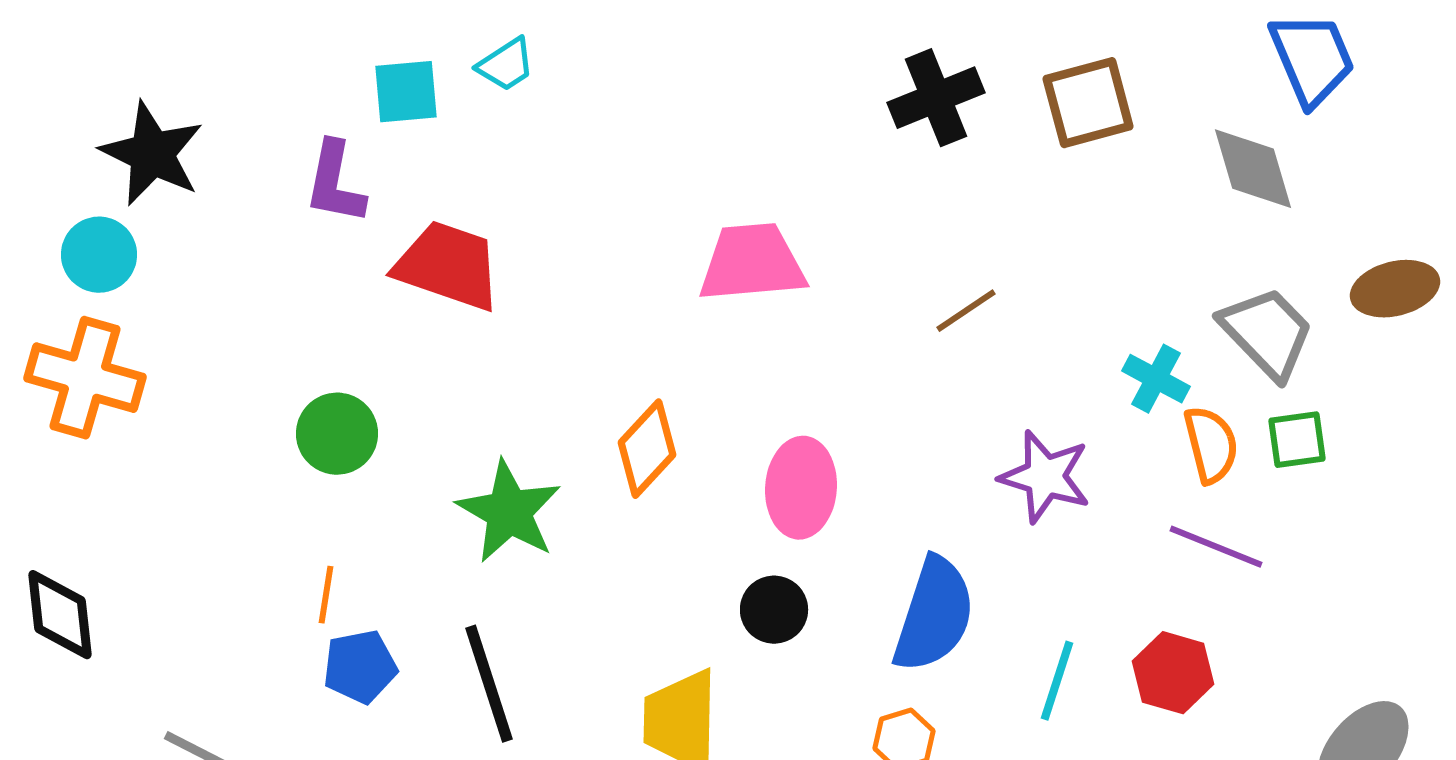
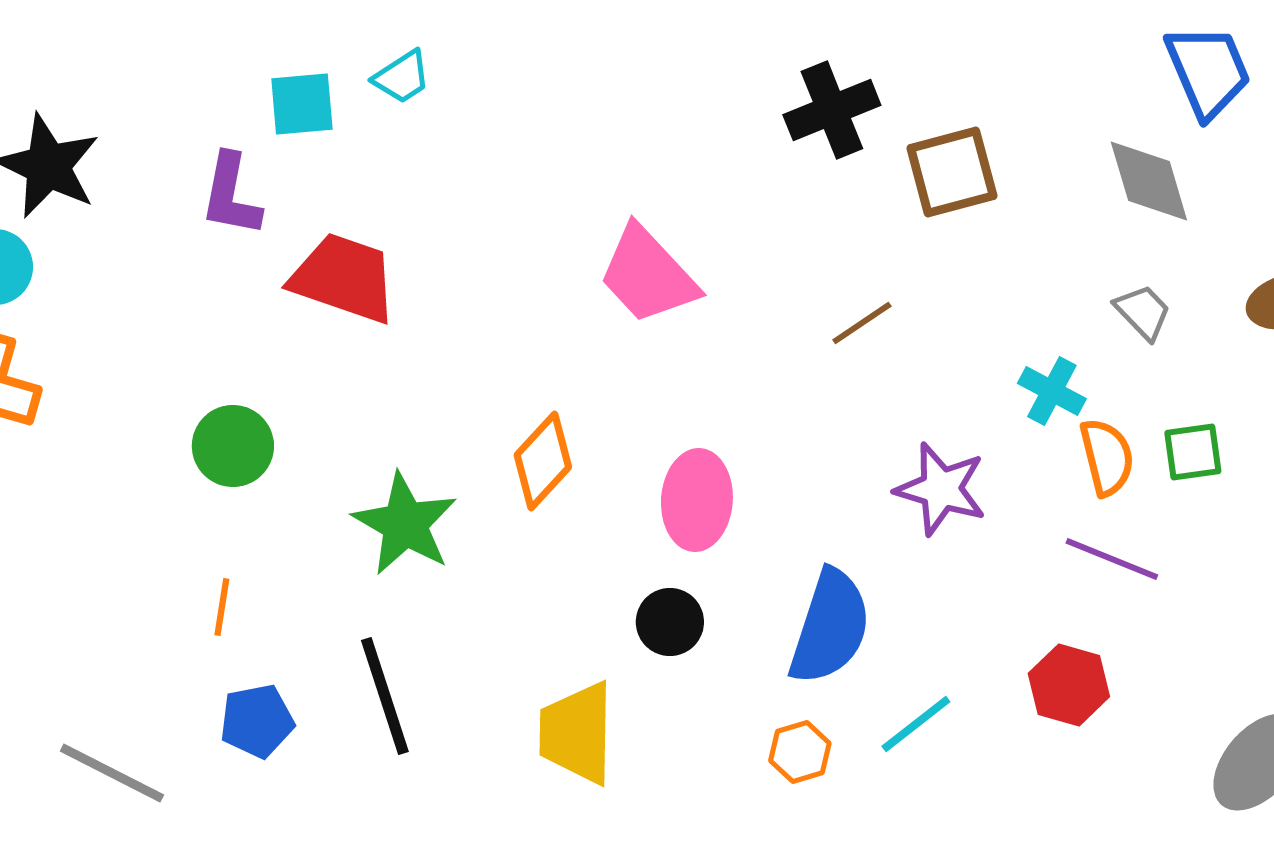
brown square: (1088, 103) -> (952, 172), moved
pink trapezoid: (752, 263) -> (648, 275), turned -128
gray trapezoid: (1267, 333) -> (1143, 312), moved, size x0.6
blue pentagon: (360, 667) -> (257, 721), moved
cyan line: (1057, 681) -> (916, 724), moved, turned 34

